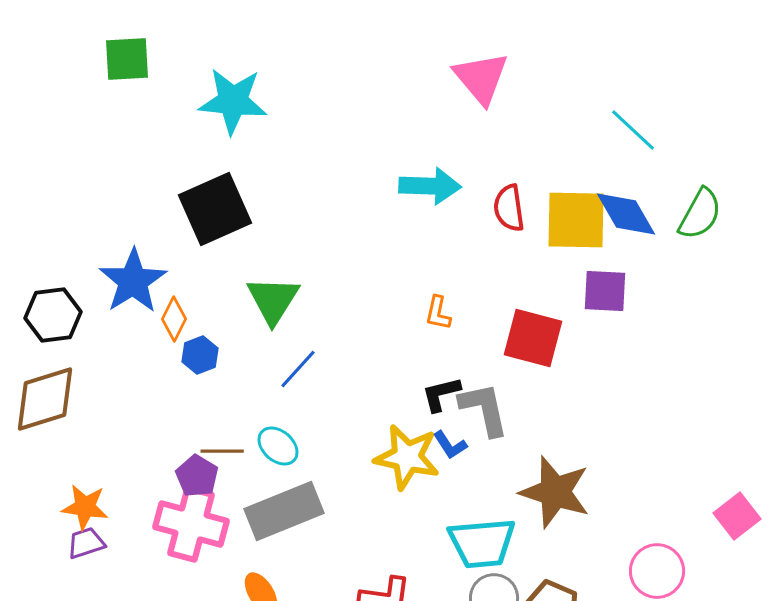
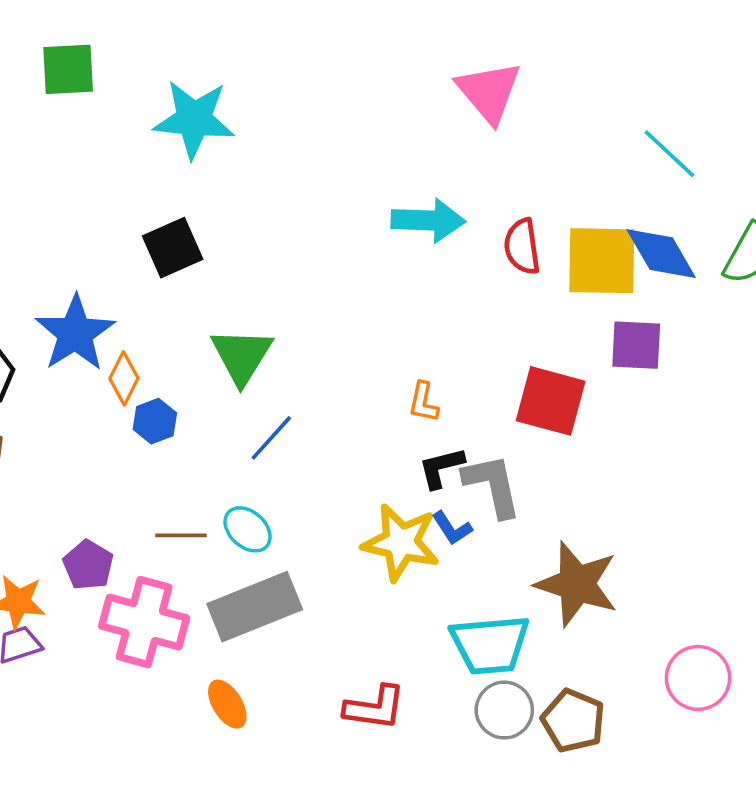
black square: (215, 209) -> (173, 248), size x0.7
orange L-shape: (438, 313) -> (423, 402), moved
purple pentagon: (197, 476) -> (88, 565), moved

